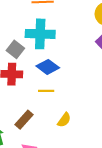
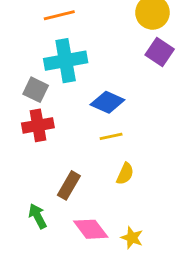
blue diamond: (48, 67) -> (107, 102), moved
yellow line: (46, 91) -> (111, 136), moved

